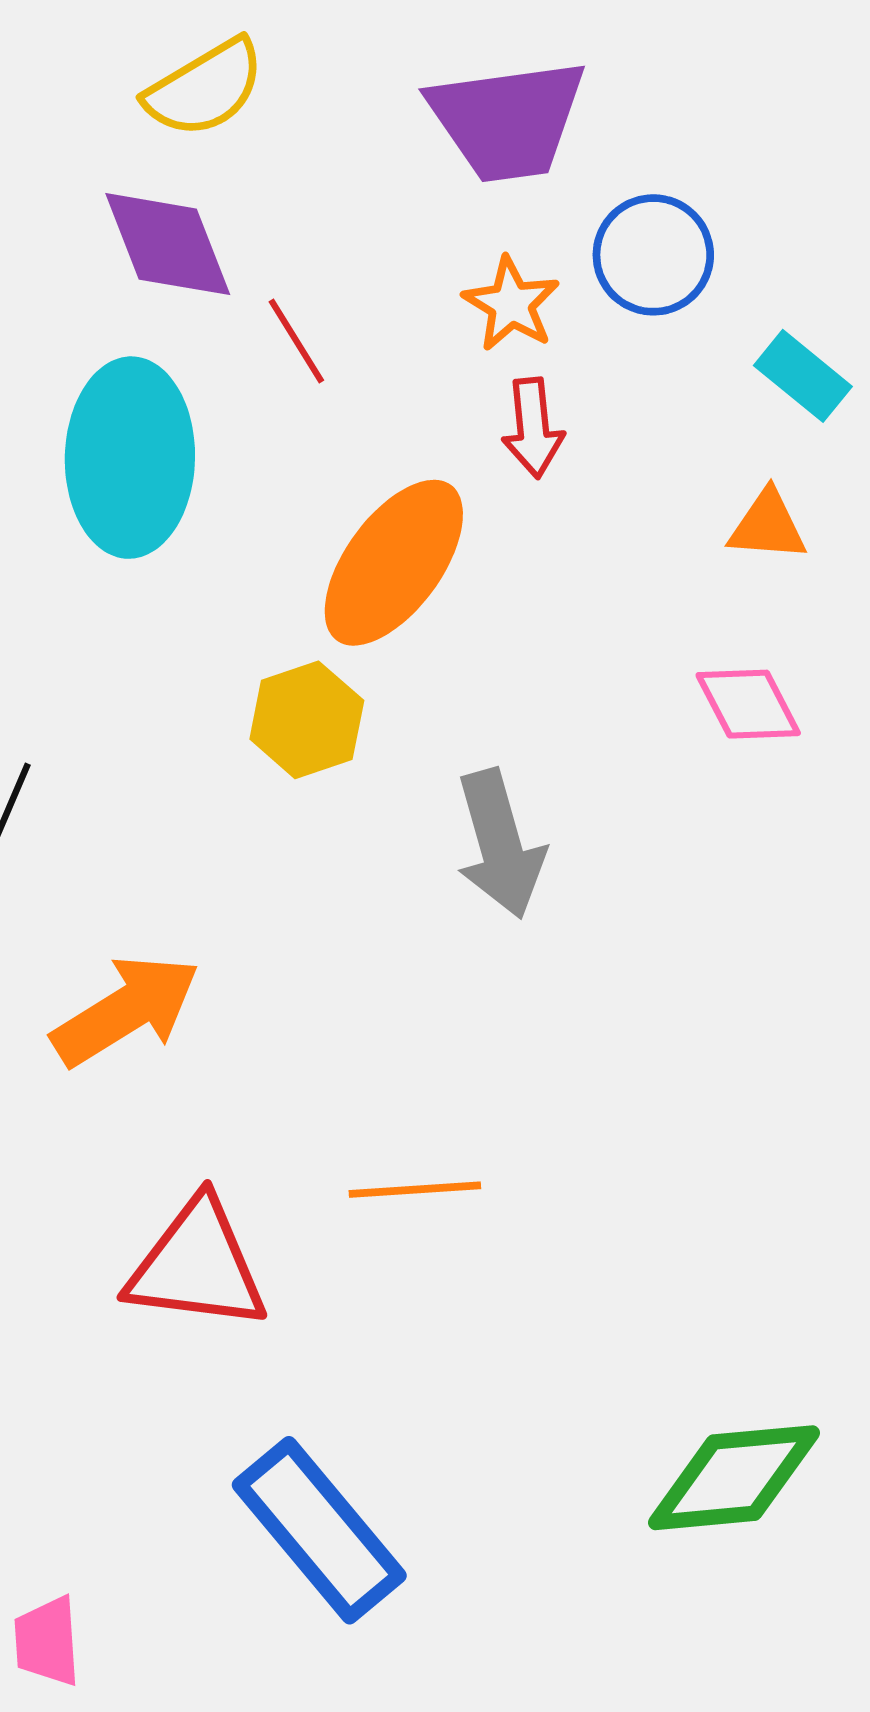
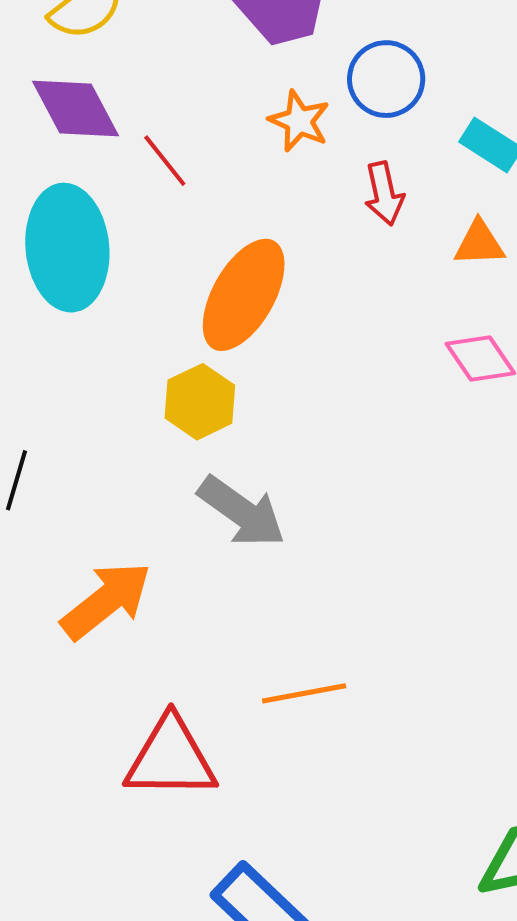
red arrow: (533, 428) -> (384, 194), moved
gray arrow: (500, 844) -> (242, 512), moved, turned -32

